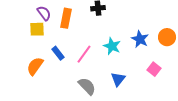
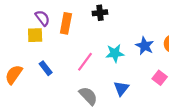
cyan star: (112, 46) -> (115, 53), turned -30
blue rectangle: (58, 53) -> (46, 68), moved
orange semicircle: (35, 66) -> (14, 75), moved

